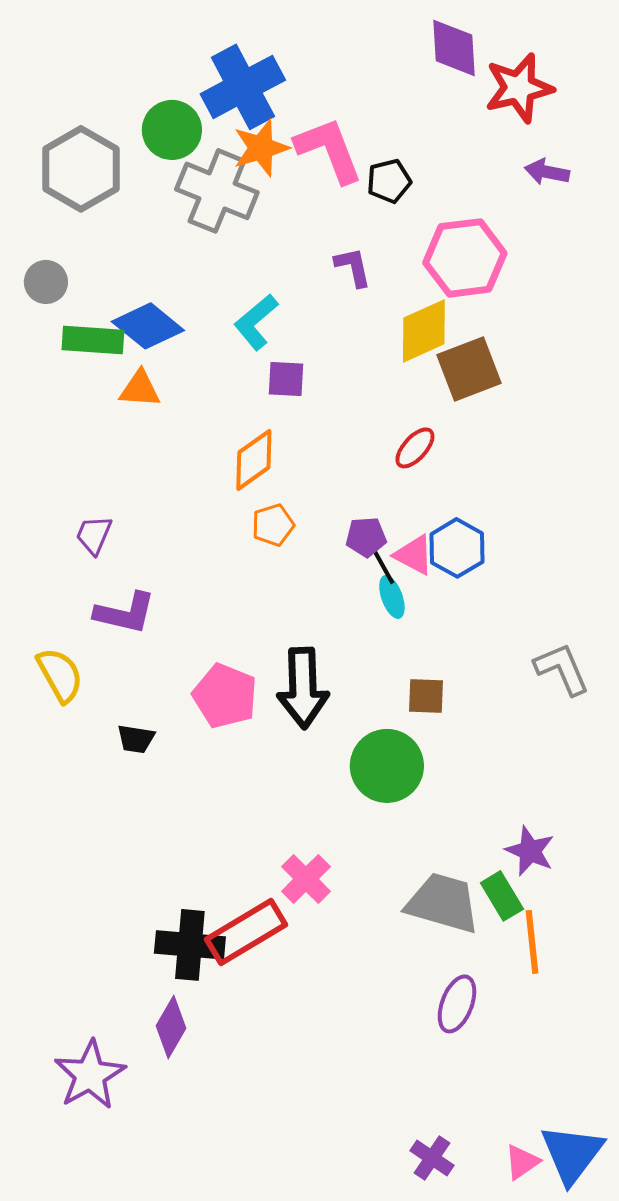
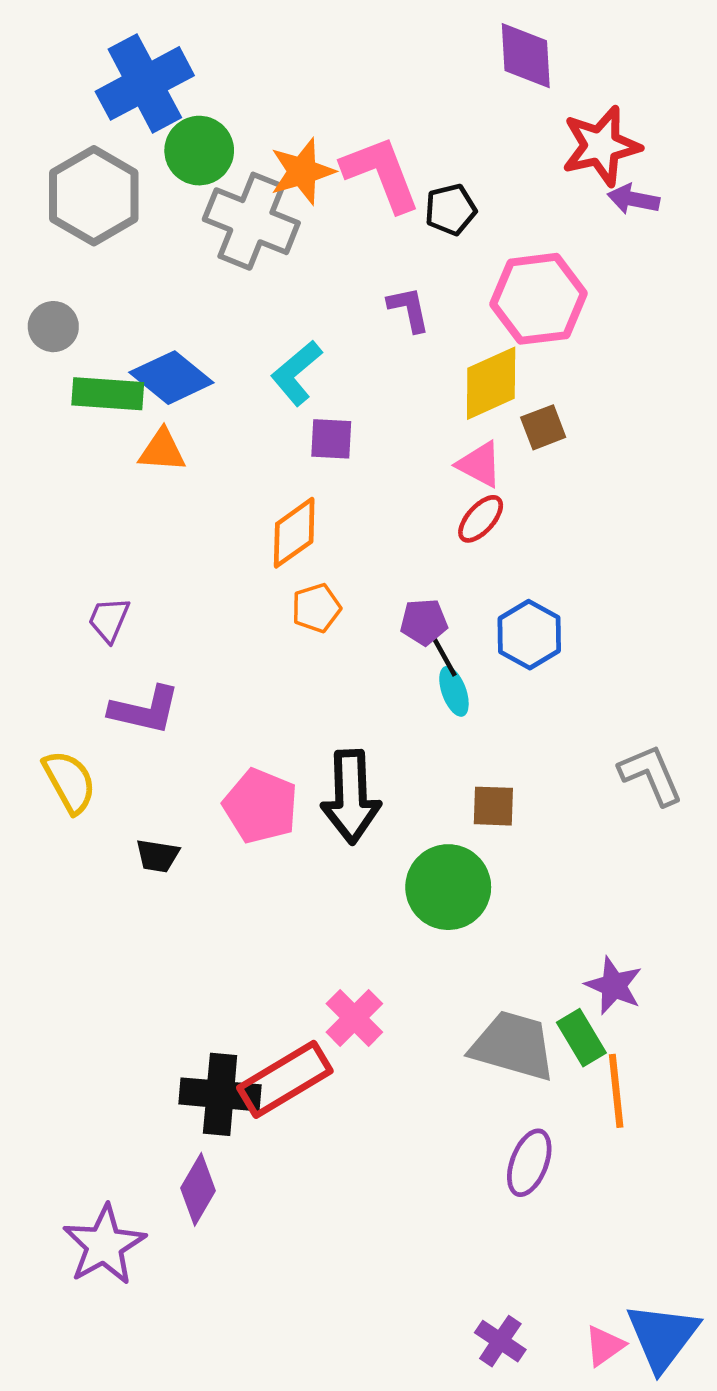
blue cross: (243, 87) -> (145, 83), moved
red star: (519, 88) -> (601, 146), moved
brown square: (469, 369) -> (543, 427), size x0.6
pink triangle: (414, 555) -> (479, 464), moved

